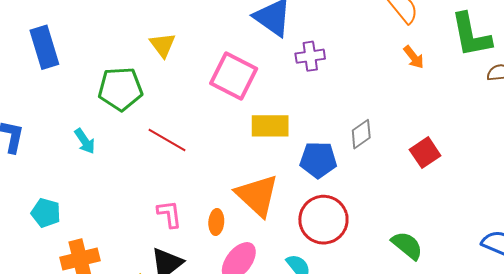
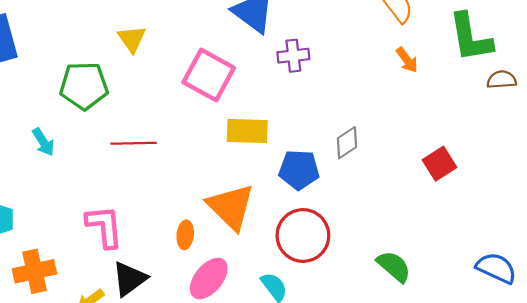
red line: (167, 140) -> (134, 143), turned -33
red square: (425, 153) -> (439, 164), moved
pink L-shape: (169, 214) -> (104, 226), moved, size x1.4

